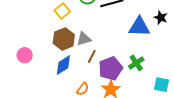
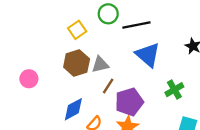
blue triangle: (139, 27) -> (148, 55), moved, turned 35
green cross: (136, 63) -> (174, 90), moved
blue diamond: (63, 65) -> (73, 109), moved

